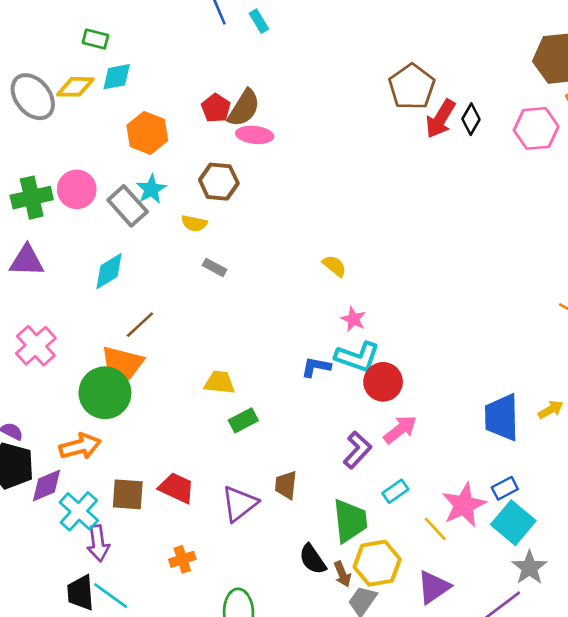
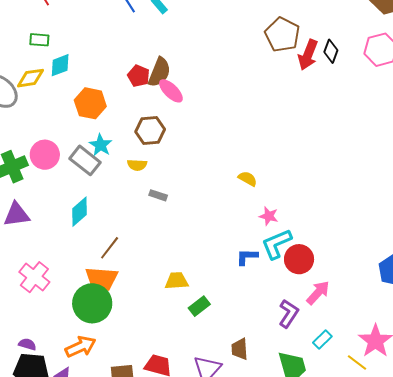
pink ellipse: (255, 135) -> (171, 91), turned 48
cyan L-shape: (357, 357) -> (277, 244), turned 148

